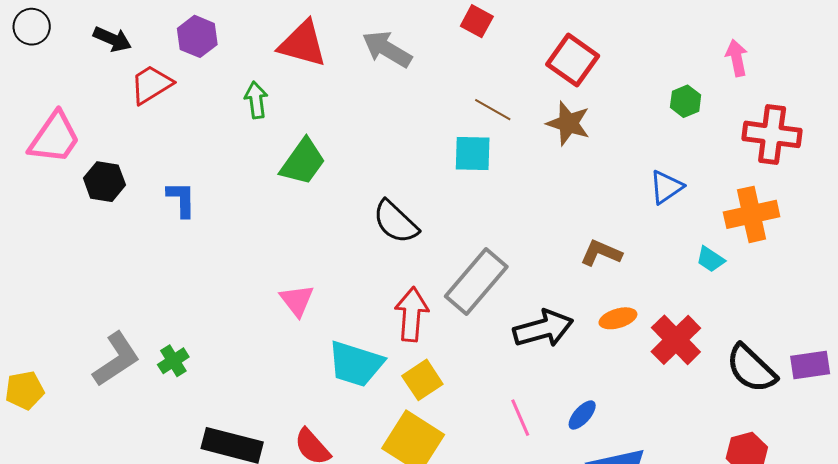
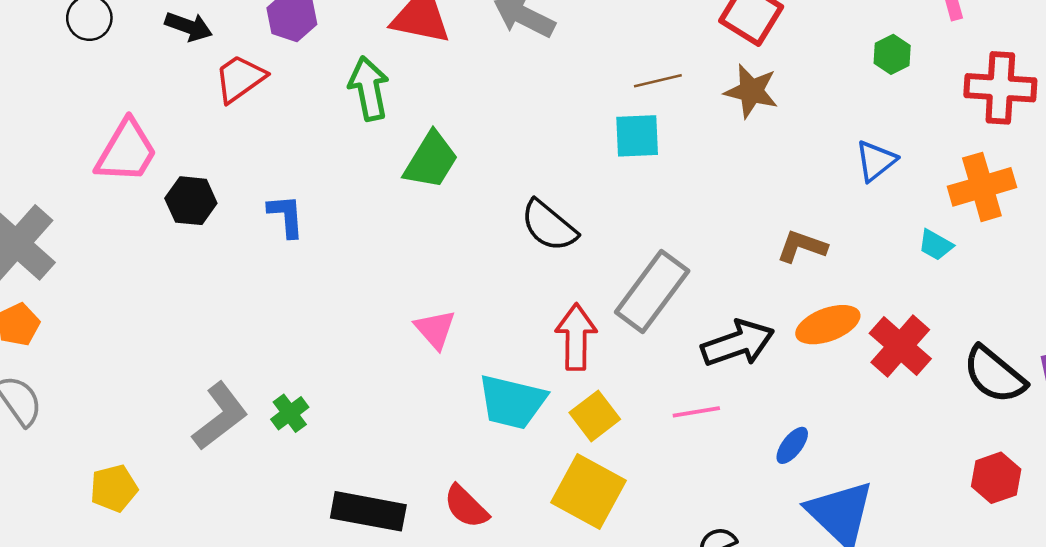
green arrow: (256, 100) -> (369, 89), size x1.4
brown line: (493, 110) -> (658, 81), turned -39
orange ellipse: (618, 318) -> (828, 325), size x1.4
yellow pentagon: (25, 390) -> (114, 488), moved
pink line: (520, 418) -> (696, 412), moved, turned -72

